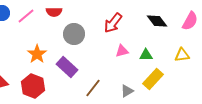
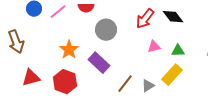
black diamond: (157, 21) -> (173, 17), moved
yellow rectangle: (153, 79) -> (172, 75), moved
gray triangle: (127, 91) -> (148, 86), moved

